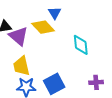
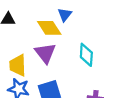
purple triangle: (18, 36) -> (45, 53), moved

